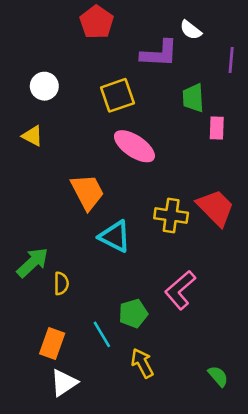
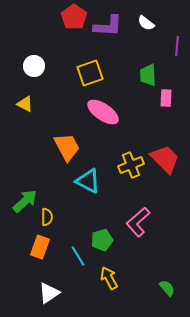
purple L-shape: (159, 53) -> (108, 26), moved
yellow cross: (171, 215) -> (131, 165), turned -30
orange rectangle: (52, 344) -> (40, 247), moved

